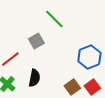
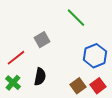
green line: (54, 19) -> (76, 18), moved

